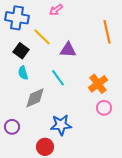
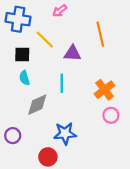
orange line: (107, 32) -> (100, 34), moved
black square: (21, 51) -> (22, 54), turned -35
cyan line: (58, 78) -> (62, 83), turned 36

